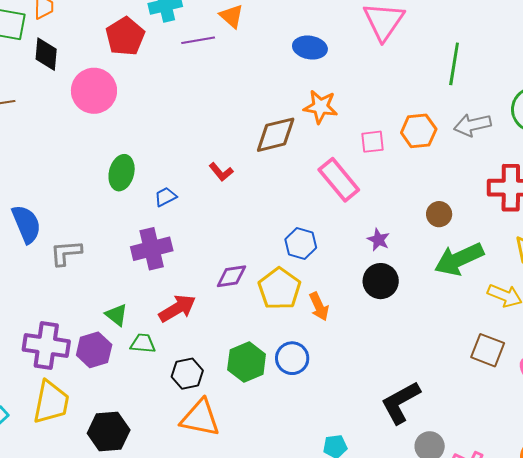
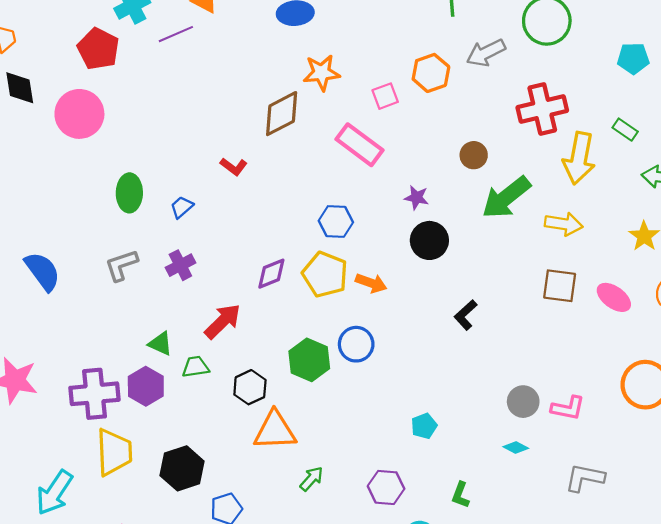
purple cross: (152, 249) -> (180, 265), size x0.7
gray L-shape: (66, 253) -> (121, 265), moved
orange arrow: (319, 306) -> (371, 283), turned -32
black L-shape: (401, 402) -> (466, 315), moved, size x0.6

